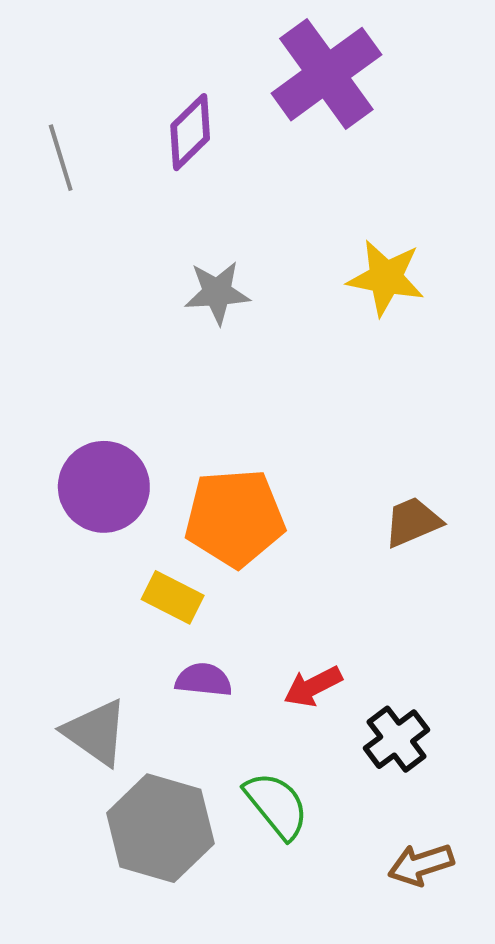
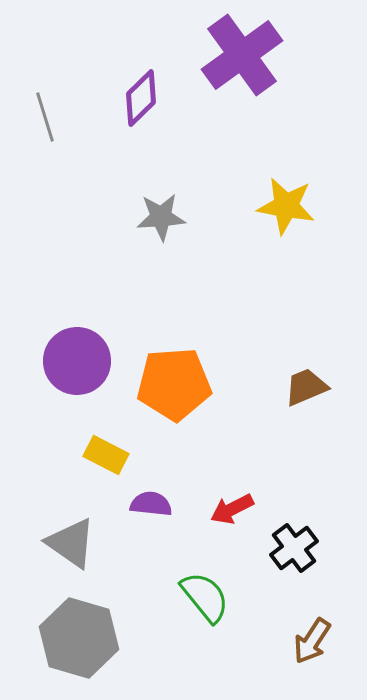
yellow rectangle: (173, 597) -> (106, 455), moved
gray hexagon: (160, 828) -> (79, 638), moved
brown arrow: (421, 865) -> (312, 641), turned -39

